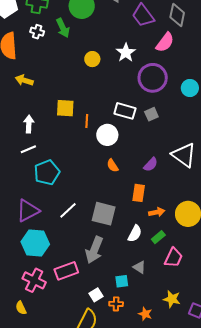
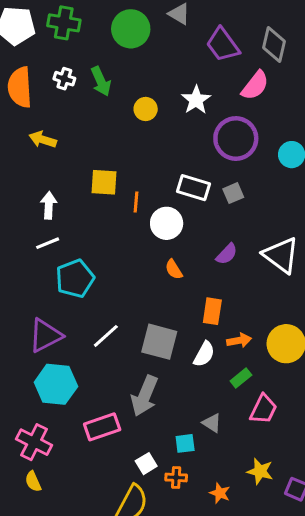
green arrow: (63, 28) -> (101, 81), moved
white cross: (37, 32) -> (64, 79), moved
purple semicircle: (151, 165) -> (227, 254), moved
white semicircle: (135, 234) -> (204, 354), moved
pink cross: (34, 280) -> (34, 442), moved

